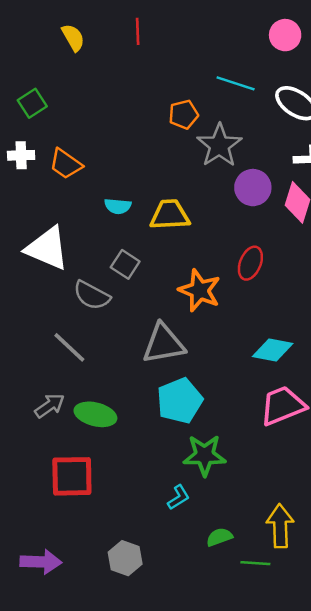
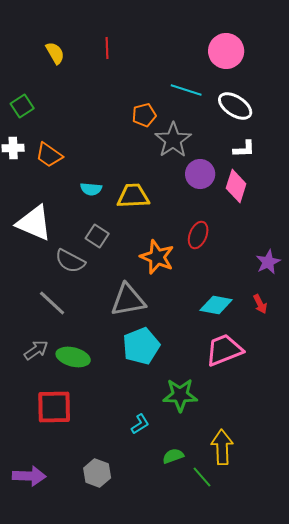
pink circle: (285, 35) -> (226, 51), size x1.4
green star: (205, 455) -> (180, 395), moved
green line: (255, 563) -> (202, 477), turned 45

